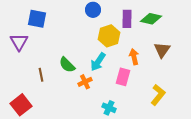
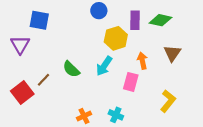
brown line: (41, 75) -> (44, 80), turned 56
orange cross: (85, 82) -> (84, 116), moved
red square: (21, 105) -> (22, 93), moved

